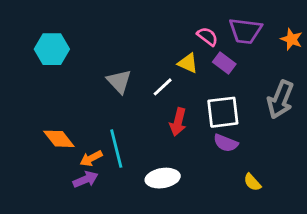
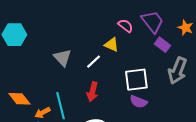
purple trapezoid: (245, 31) -> (152, 22), turned -135
purple rectangle: (224, 63) -> (162, 45), moved
red arrow: (178, 122) -> (92, 92), moved

